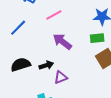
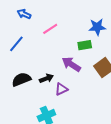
green rectangle: (97, 38) -> (85, 45), moved
purple arrow: (62, 42) -> (71, 64), moved

